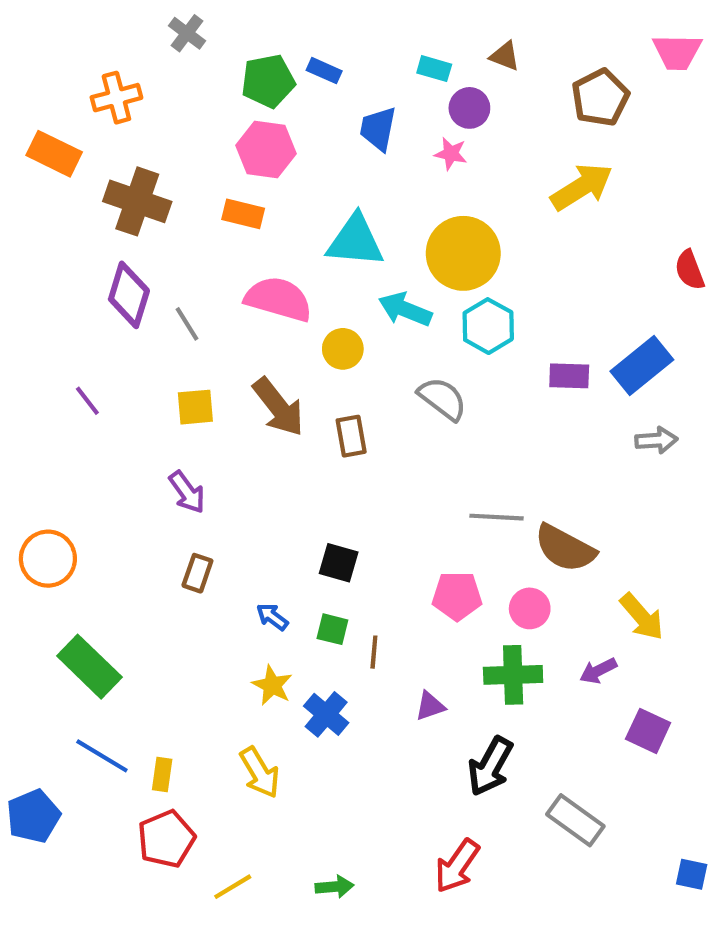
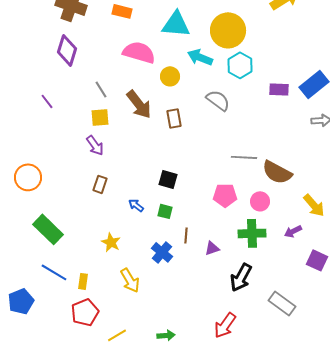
gray line: (187, 324) -> (101, 89), moved
yellow square: (195, 407) -> (100, 117), moved
brown line: (374, 652) -> (186, 235), moved
yellow star: (272, 685) -> (111, 242), moved

